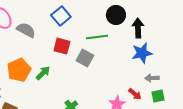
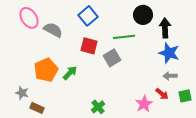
blue star: (142, 53) -> (169, 53), turned 30
gray square: (85, 58) -> (112, 58), turned 30
gray arrow: (152, 78) -> (170, 76), moved

